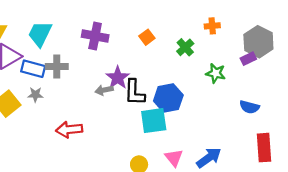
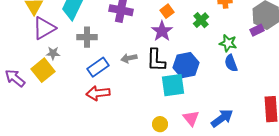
blue rectangle: (33, 69) -> (98, 67), moved, turned -50
purple star: (118, 78) -> (162, 31), moved
gray star: (35, 95) -> (53, 53), moved
blue semicircle: (249, 107) -> (231, 63), moved, turned 54

